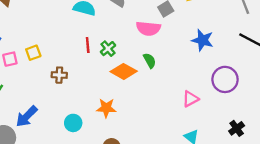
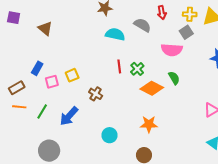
brown cross: (59, 75) -> (96, 94), turned 32
orange star: (106, 108) -> (149, 124), moved
blue arrow: (27, 116) -> (69, 116), moved

